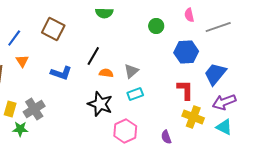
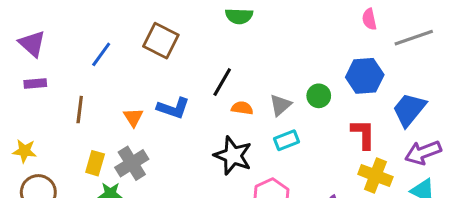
green circle: (156, 26) -> (319, 96), moved
orange triangle: (22, 61) -> (133, 117), moved

